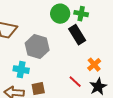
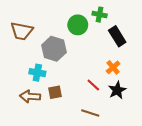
green circle: (60, 14) -> (78, 25), moved
black rectangle: (77, 35) -> (117, 36), moved

